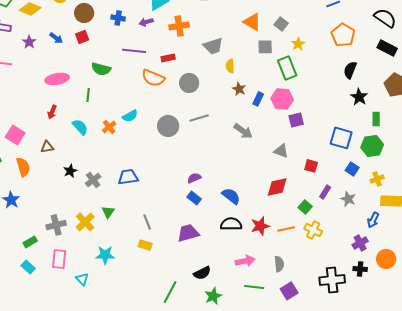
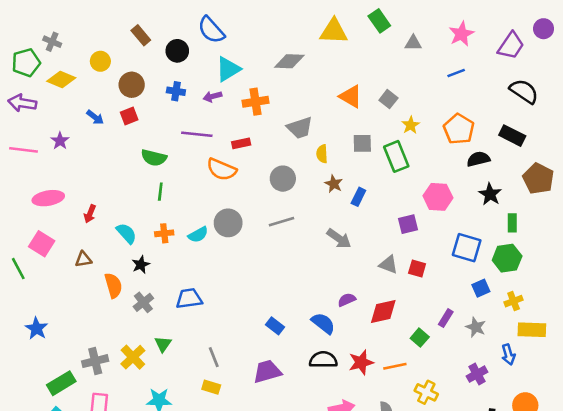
orange pentagon: (343, 35) -> (459, 129), moved
purple star: (29, 42) -> (60, 141), moved
gray square: (265, 47) -> (362, 143), moved
black rectangle: (387, 48) -> (512, 136), moved
black semicircle: (350, 70) -> (478, 159), turned 54
pink ellipse: (57, 79) -> (48, 198), moved
gray circle: (189, 83) -> (283, 179), moved
green line: (88, 95) -> (160, 192), moved
pink hexagon: (282, 99) -> (438, 197), moved
cyan semicircle: (130, 116) -> (198, 235), moved
gray circle: (168, 126) -> (228, 223), moved
orange cross: (109, 127) -> (164, 233), turned 32
red square: (311, 166) -> (417, 269), moved
orange semicircle: (23, 167) -> (113, 285), moved
blue square: (352, 169) -> (481, 288), turned 32
black star: (70, 171) -> (141, 265), moved
purple semicircle: (194, 178) -> (347, 300), moved
blue arrow: (373, 220) -> (508, 355), turned -42
yellow cross: (313, 230) -> (426, 392), moved
green rectangle: (30, 242) -> (61, 383), size x1.5
purple cross: (360, 243) -> (477, 374), moved

